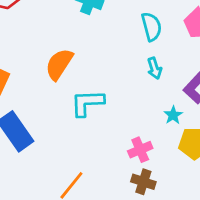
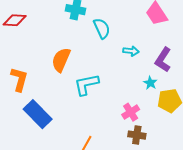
cyan semicircle: (151, 27) -> (102, 28), moved
cyan arrow: (154, 68) -> (131, 51), turned -56

